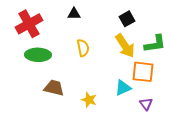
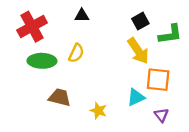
green L-shape: (155, 44) -> (170, 34), moved
yellow semicircle: (83, 48) -> (76, 53), moved, turned 36

